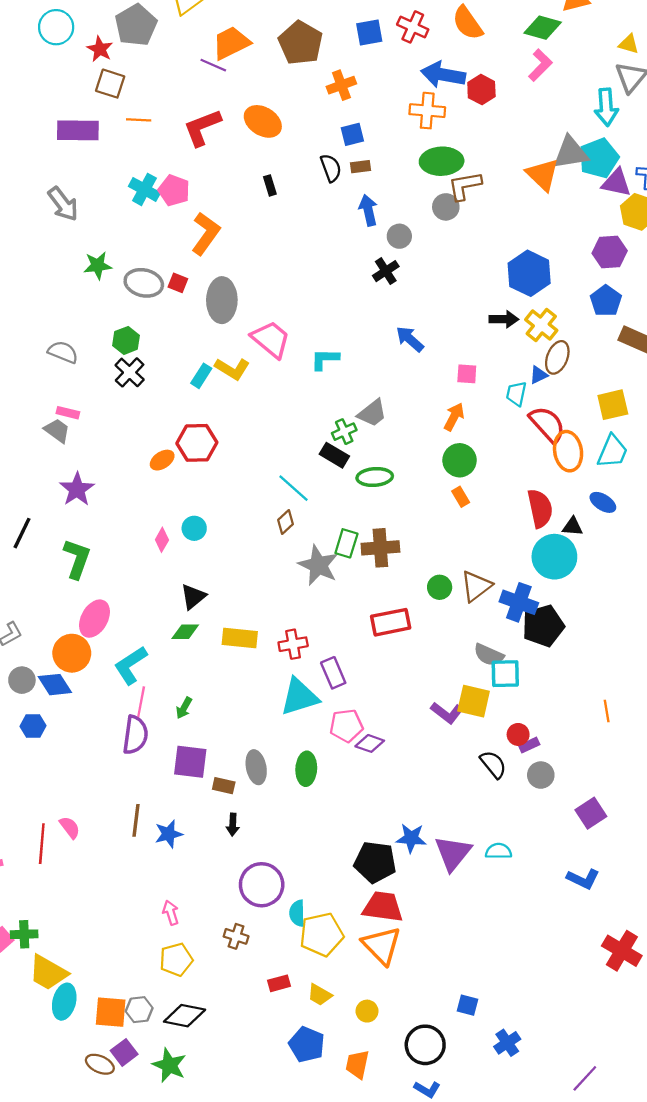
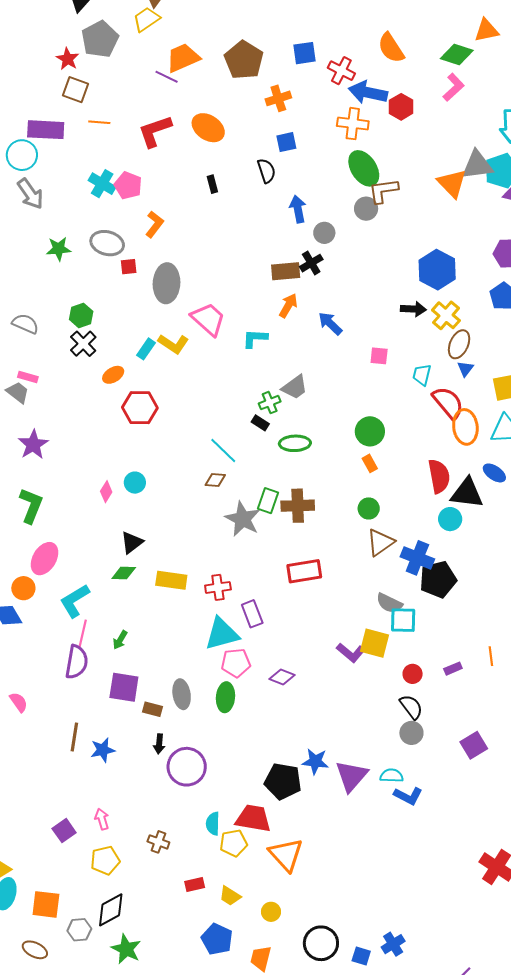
cyan circle: (56, 27) -> (22, 155), moved
red cross: (413, 27) -> (341, 71), moved
green ellipse: (442, 161) -> (364, 168), turned 57
brown rectangle: (360, 167) -> (286, 271), moved, size x1.6
orange L-shape: (206, 234) -> (154, 224), size x0.7
gray ellipse: (144, 283) -> (107, 243), moved
red square: (178, 283) -> (129, 267), turned -30
blue triangle: (539, 375) -> (465, 369), moved, turned -30
orange arrow: (454, 417) -> (288, 306), moved
black rectangle: (334, 455) -> (260, 423), size x0.7
orange ellipse: (162, 460) -> (113, 375), moved
brown diamond: (286, 522) -> (215, 480), turned 45
black triangle: (573, 526) -> (467, 493), size x1.8
cyan circle: (554, 557) -> (450, 519), size x0.6
green circle: (440, 587) -> (369, 508), moved
orange circle: (72, 653) -> (23, 588), size x0.7
pink pentagon: (346, 726) -> (236, 663), moved
purple rectangle: (529, 745) -> (453, 669), moved
black semicircle: (493, 764) -> (411, 707), moved
gray circle: (541, 775) -> (411, 733), moved
pink semicircle: (70, 827) -> (19, 702), moved
blue L-shape: (583, 879) -> (408, 796), moved
purple circle: (262, 885) -> (187, 767), moved
red trapezoid: (383, 907) -> (253, 818), moved
yellow pentagon: (322, 934) -> (234, 843), size x0.7
blue square: (467, 1005) -> (361, 956), moved
gray hexagon: (139, 1010) -> (79, 930), moved
black diamond: (185, 1016) -> (111, 910), turned -42
purple square: (124, 1052) -> (64, 831), moved
green star: (169, 1065) -> (126, 949), moved

